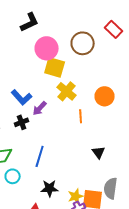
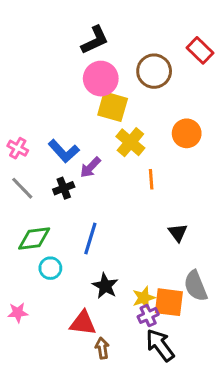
black L-shape: (30, 22) -> (95, 40), moved
orange circle: (105, 96) -> (187, 133), moved
black star: (50, 188) -> (105, 286), turned 30
gray semicircle: (111, 188) -> (196, 286), turned -30

